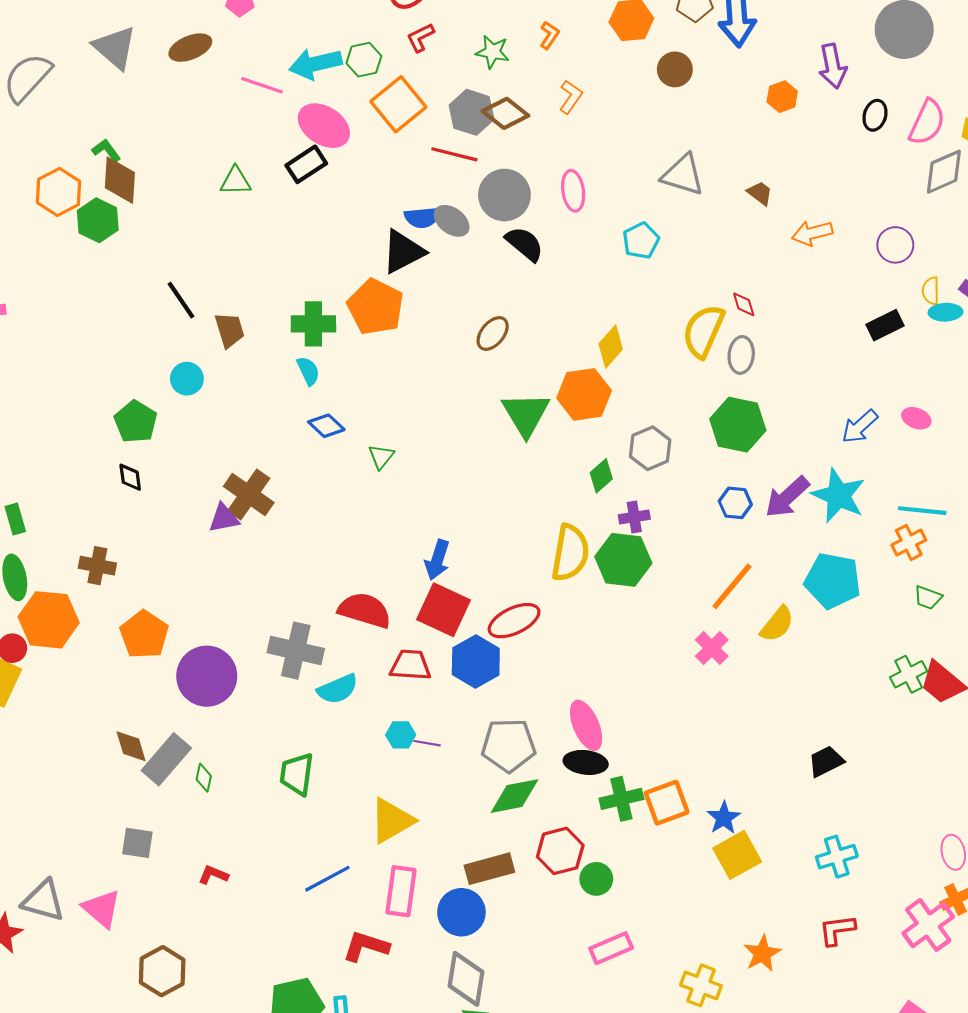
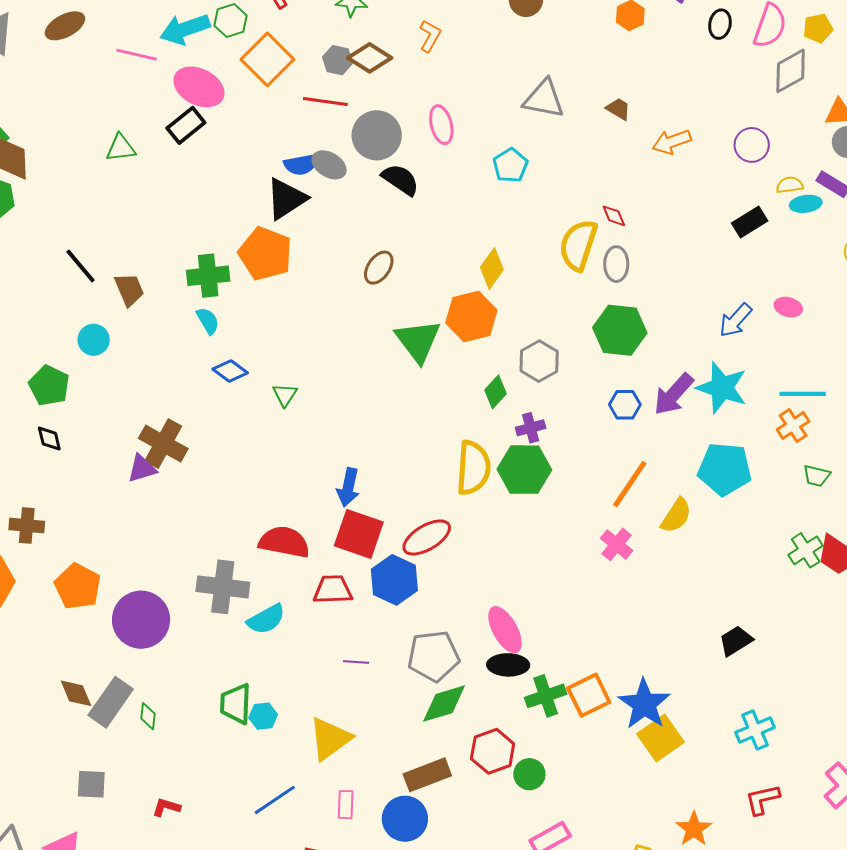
gray hexagon: (472, 112) -> (338, 60), size x0.7
yellow semicircle: (931, 291) -> (790, 185), turned 88
cyan hexagon: (401, 735) -> (263, 716), moved
blue star: (724, 818) -> (644, 704), size x1.6
pink rectangle: (401, 891) -> (346, 805), size x0.6

